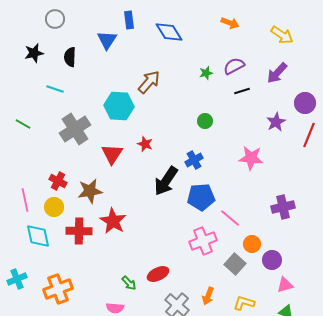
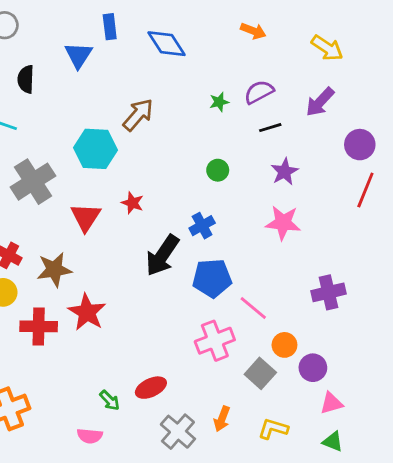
purple star: (276, 122) -> (284, 172), moved

